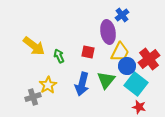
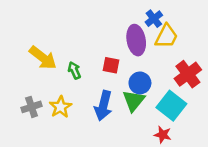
yellow trapezoid: (120, 52) -> (166, 36), moved
blue circle: (127, 66) -> (140, 83), moved
gray cross: (33, 97) -> (31, 107), moved
red star: (139, 107) -> (163, 135), moved

